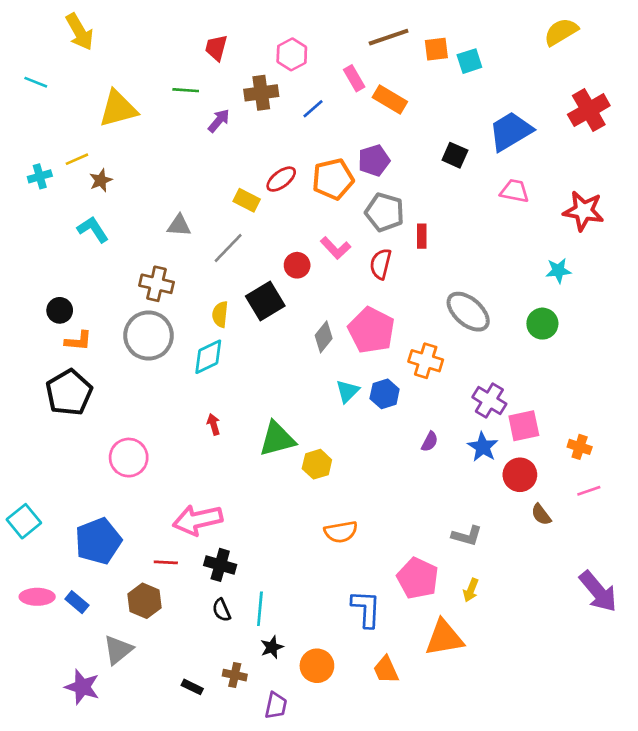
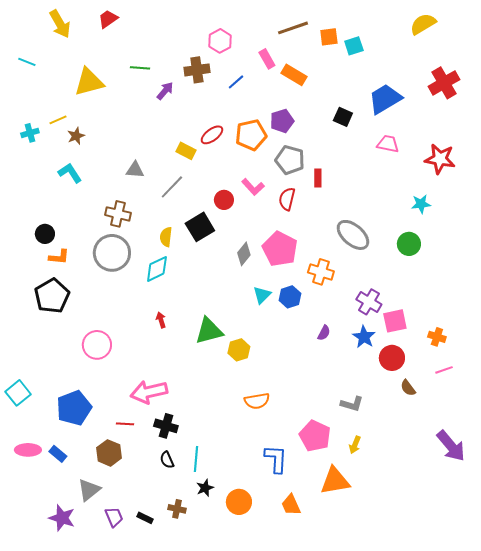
red trapezoid: (216, 48) -> (108, 19), moved, turned 40
purple trapezoid: (276, 706) -> (114, 517), moved, turned -35

